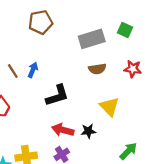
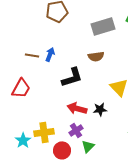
brown semicircle: (97, 69) -> (96, 56), moved
brown line: (13, 71) -> (32, 55), turned -48

